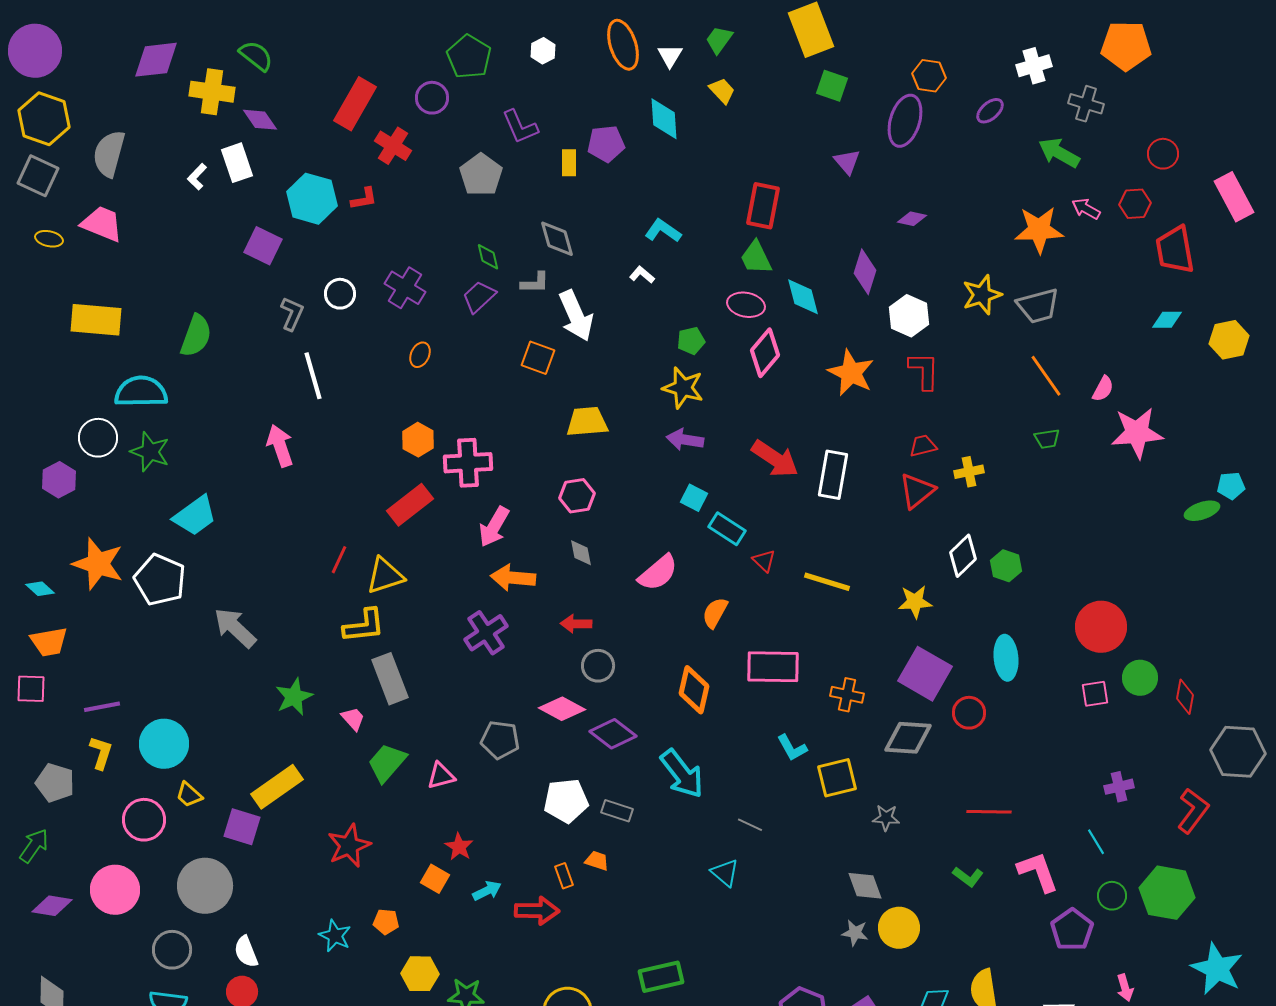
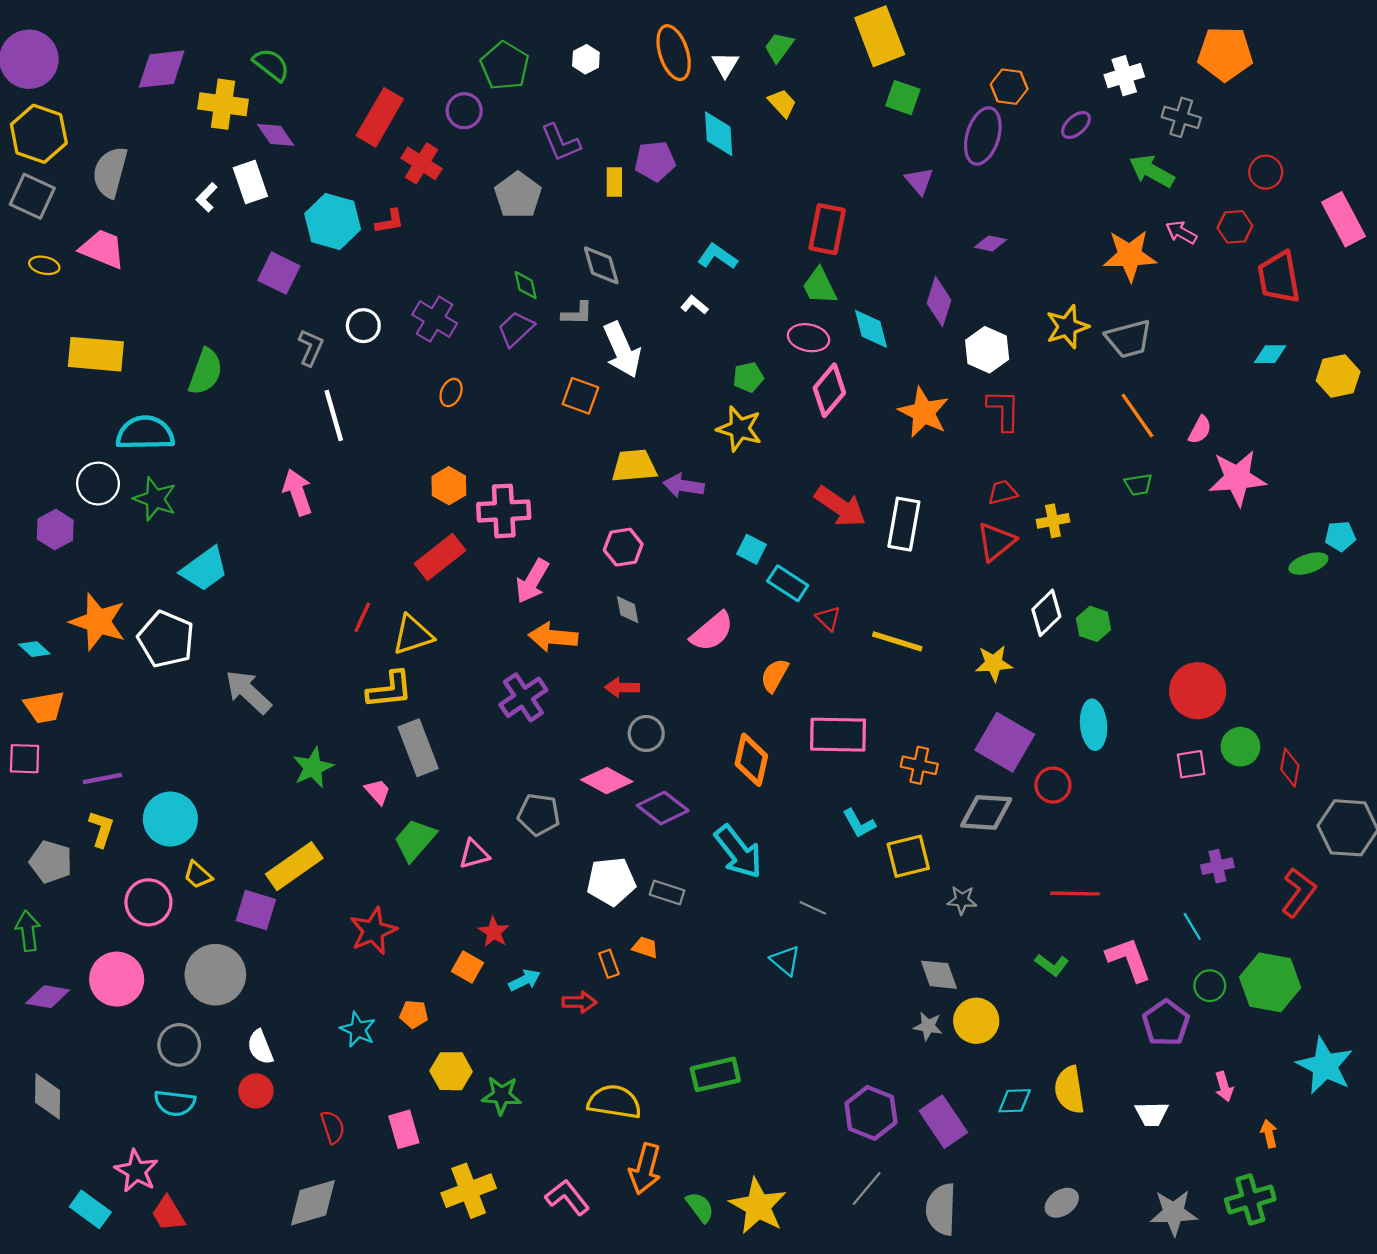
purple arrow: (685, 440) -> (683, 486), moved
green arrow: (34, 846) -> (28, 931), turned -42
red arrow: (537, 911) -> (579, 1002), size x0.7

